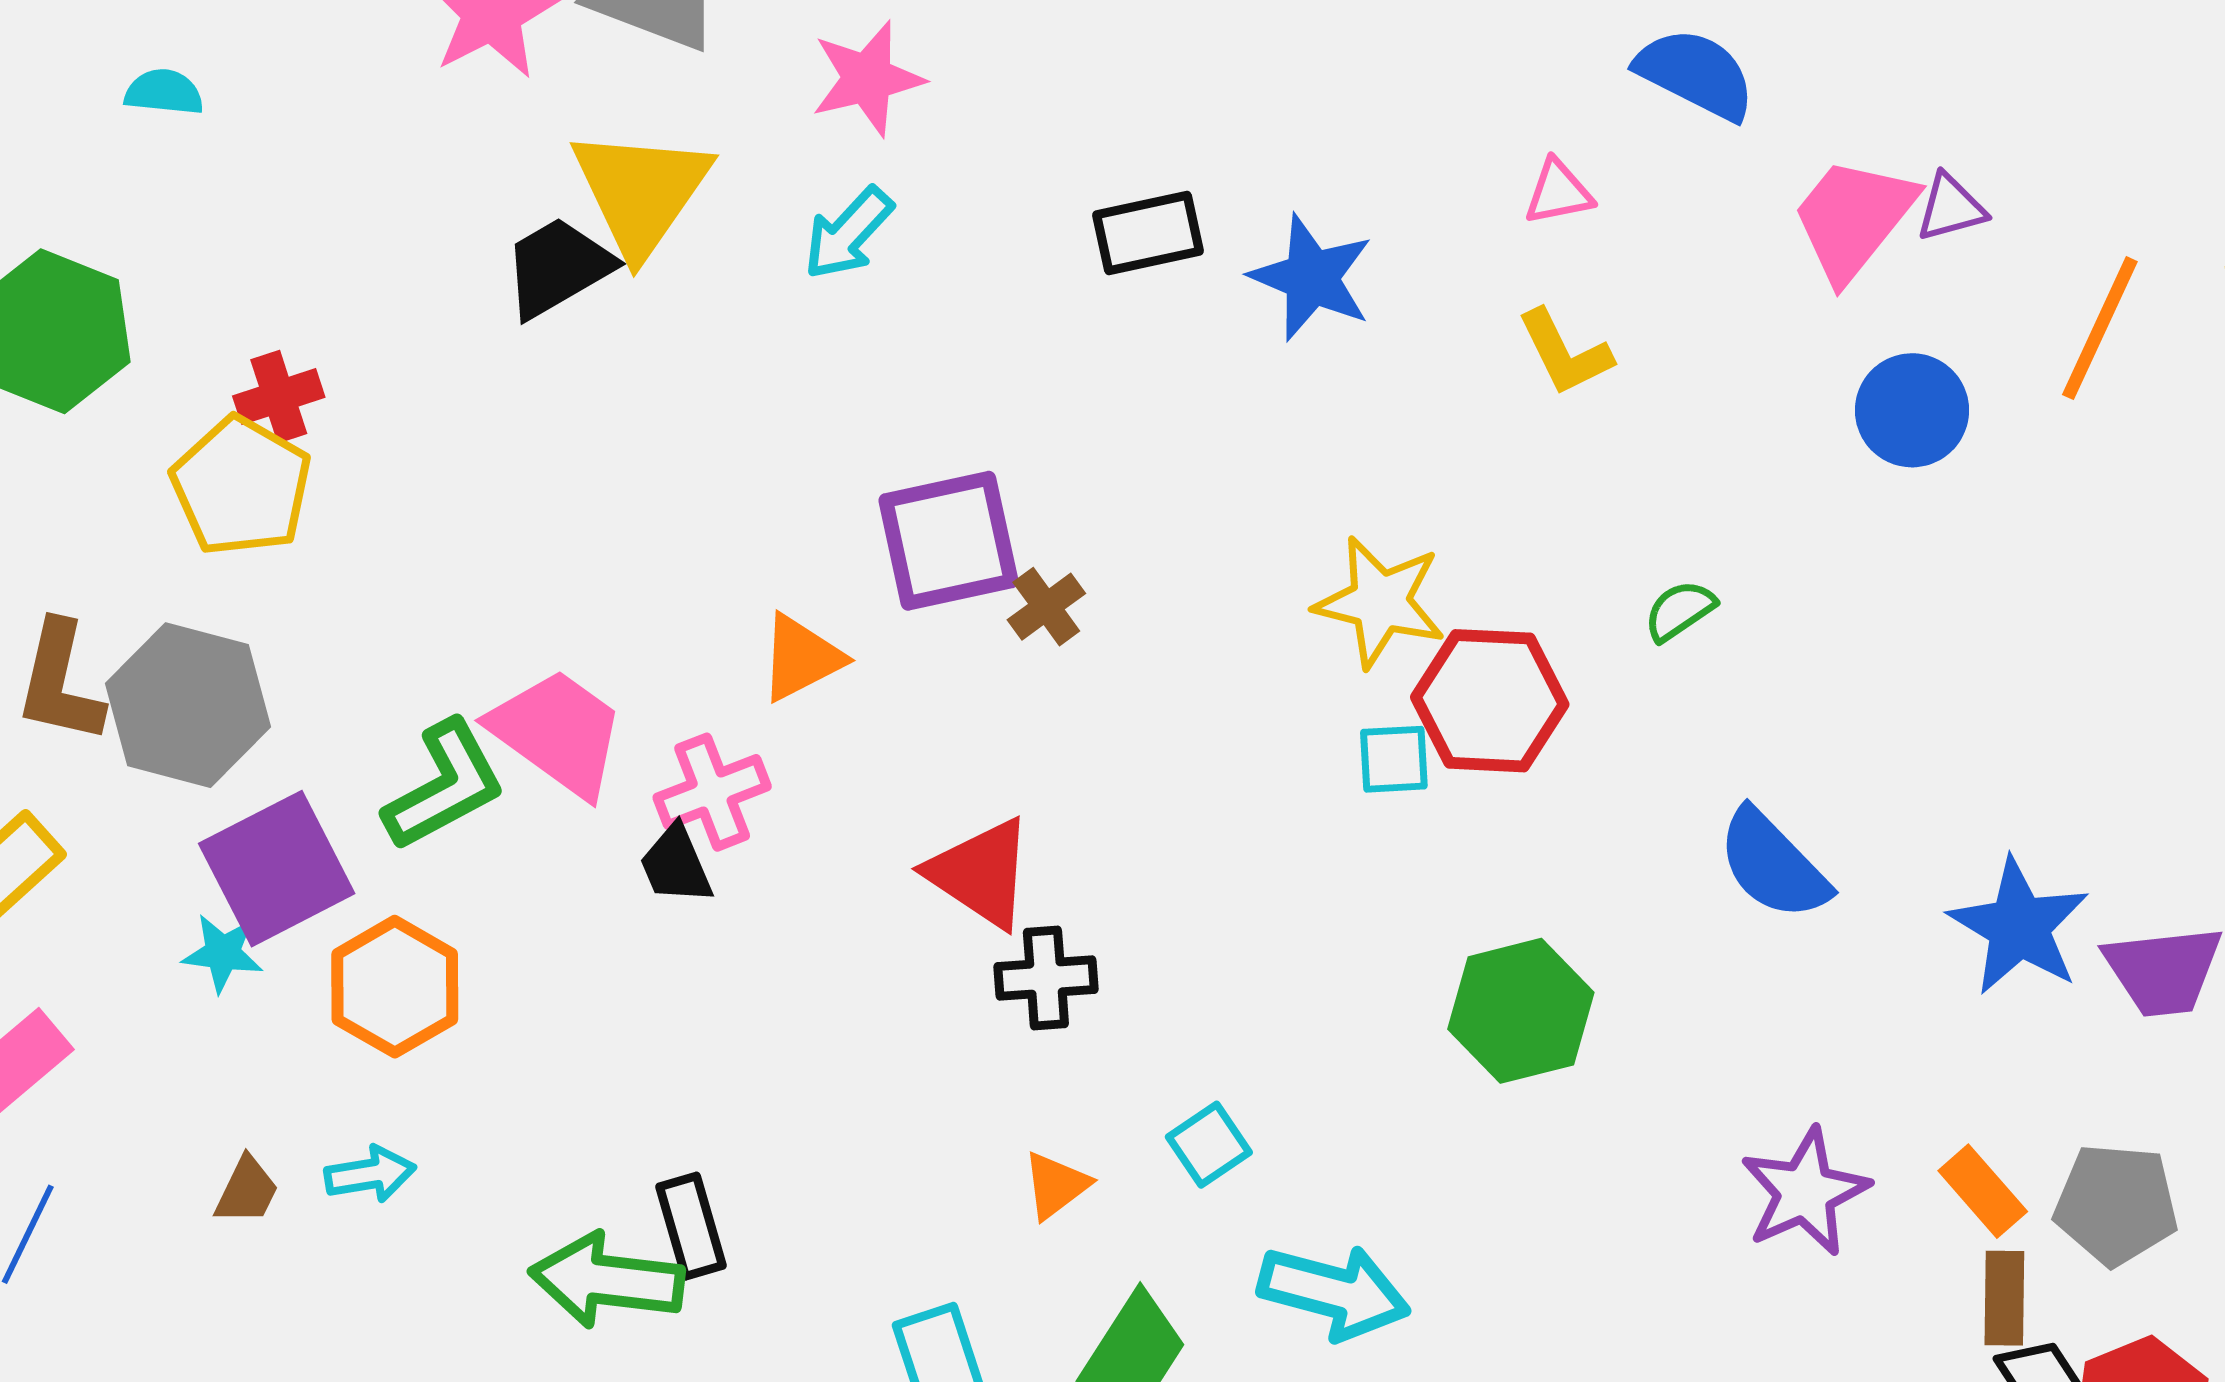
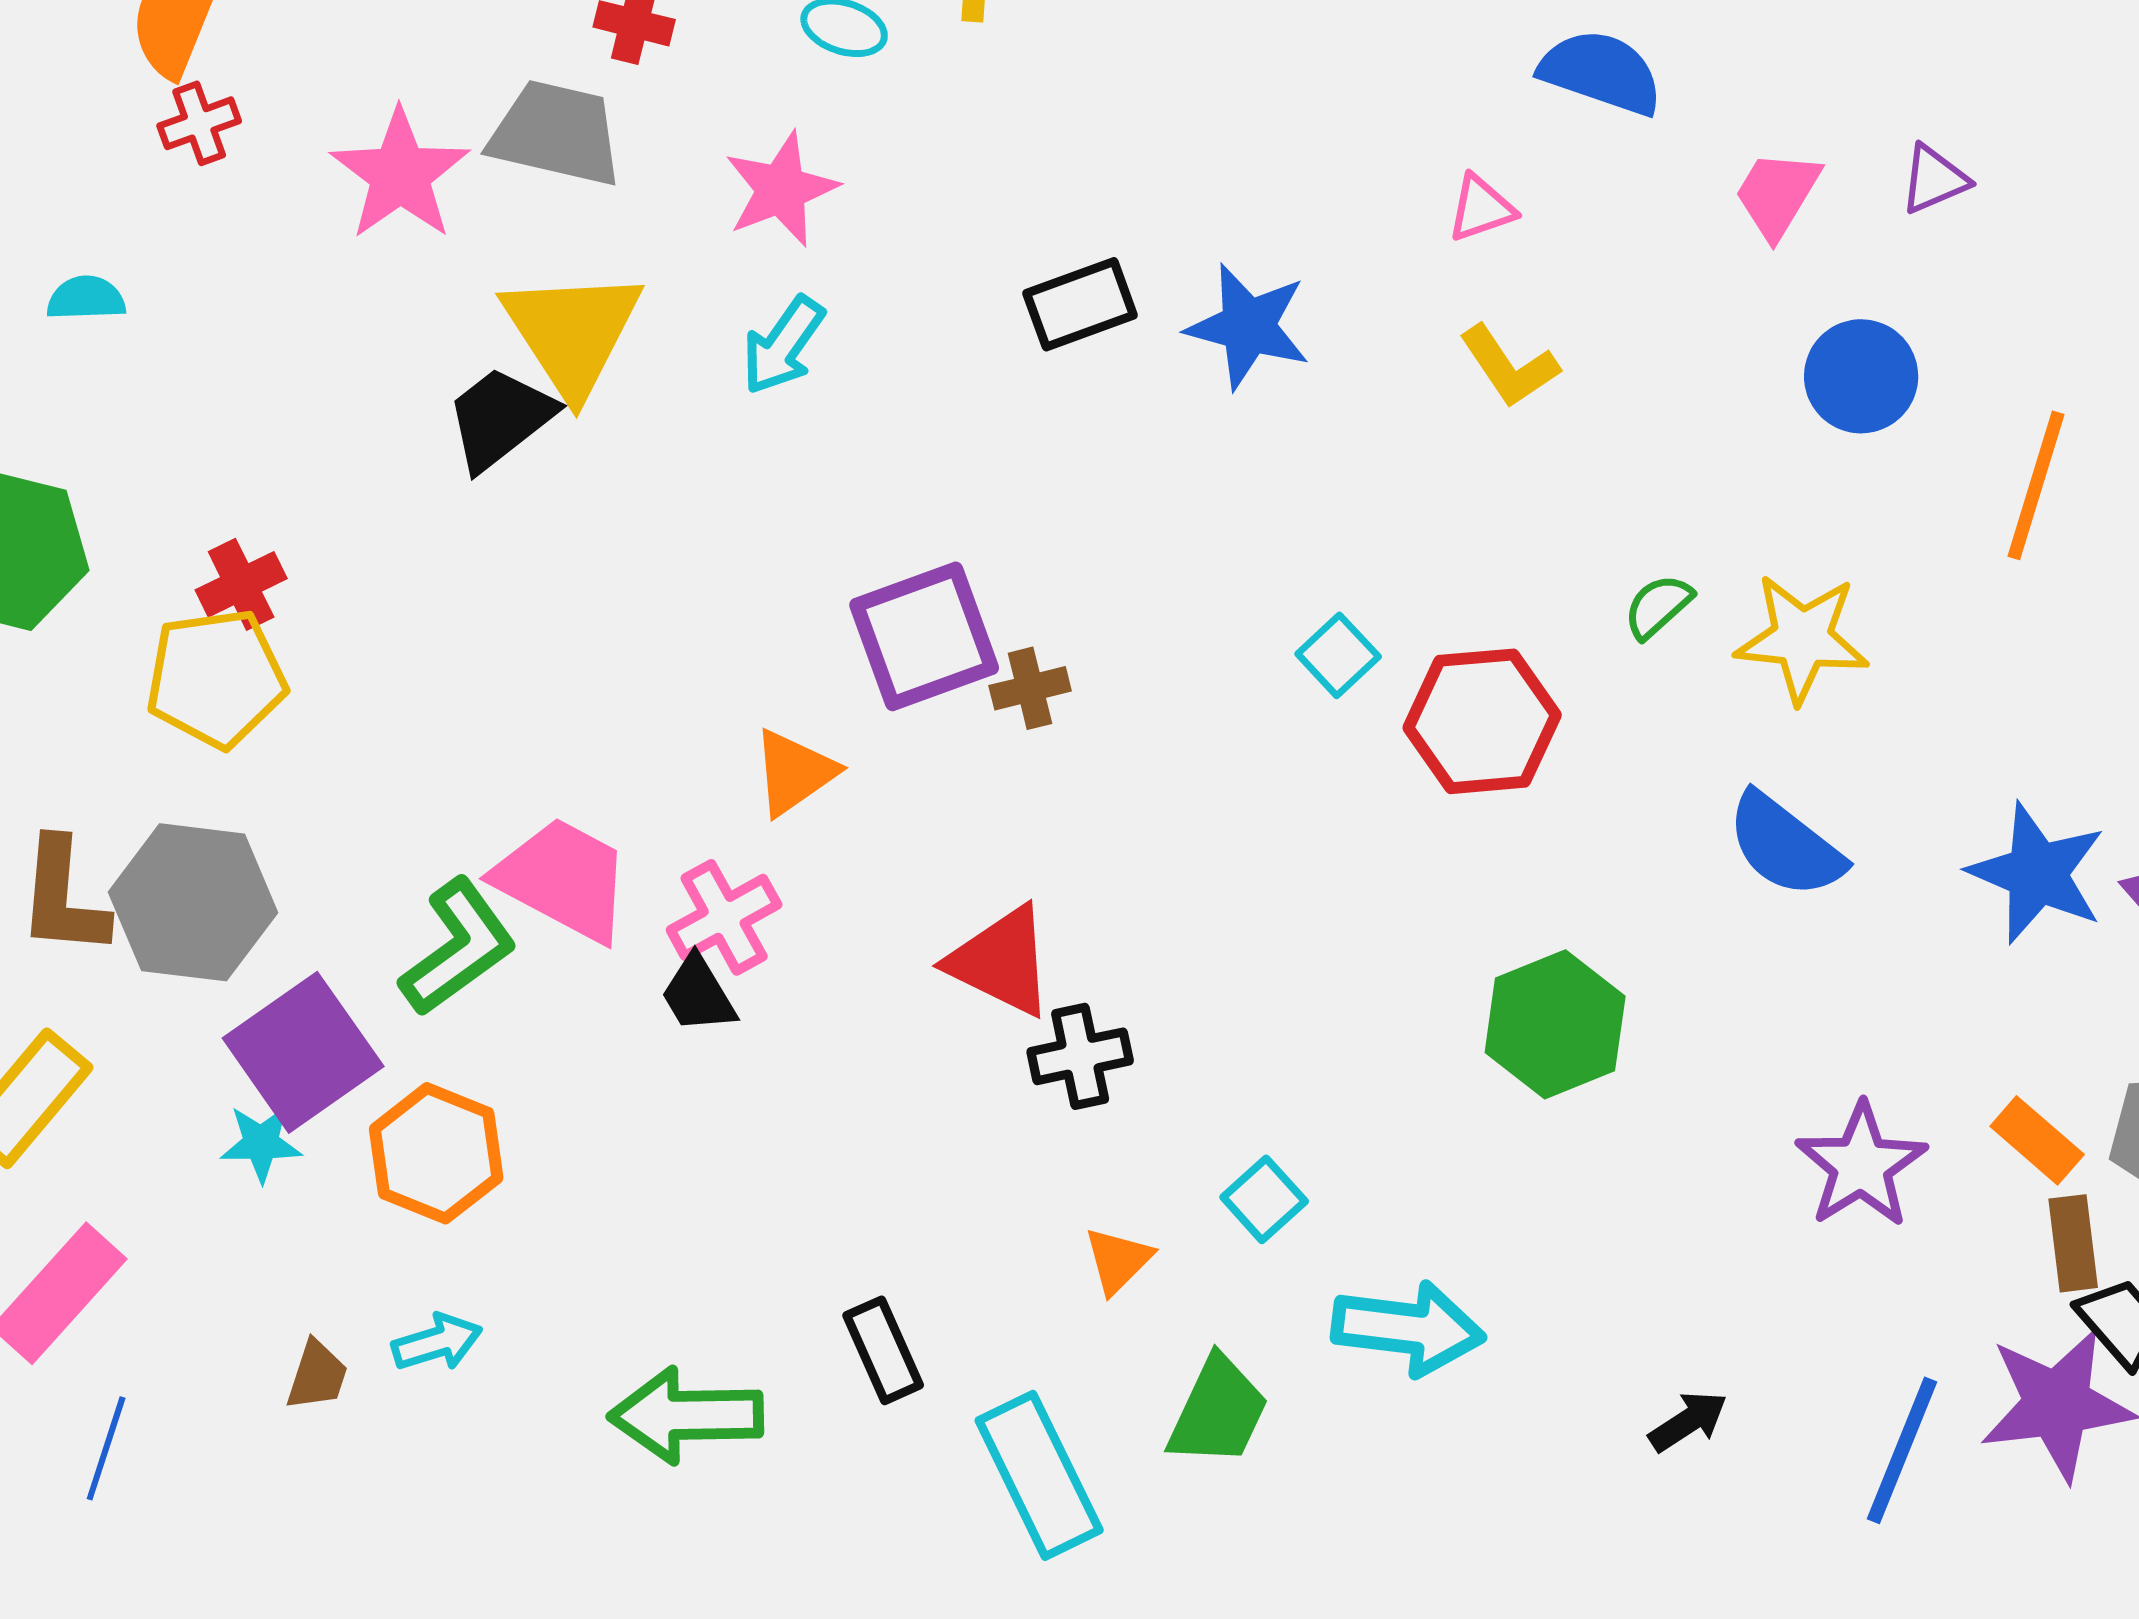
purple triangle: (1951, 208) -> (1934, 179), moved
pink trapezoid: (1853, 219) -> (1777, 194), size x0.7
orange line: (2100, 328) -> (2036, 485), moved
yellow pentagon: (241, 486) -> (216, 678), turned -30
yellow star: (1380, 602) -> (1802, 638), moved
brown cross: (1046, 607) -> (1030, 688), turned 30
cyan square: (1394, 759) -> (1338, 655), moved, turned -32
black rectangle: (691, 1226) -> (883, 1350), moved

